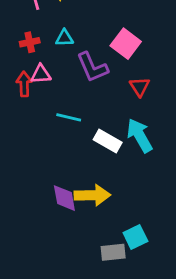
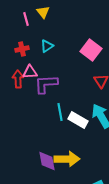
cyan triangle: (64, 38) -> (47, 46), turned -32
purple L-shape: (92, 67) -> (46, 84), moved, turned 110
cyan line: (69, 117) -> (60, 112), moved, turned 66

